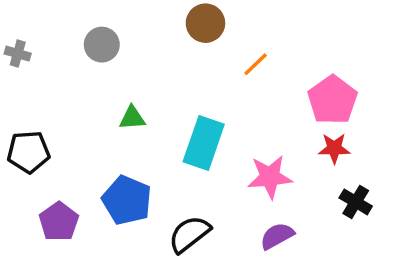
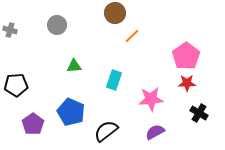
orange line: (256, 64) -> (132, 36), moved
cyan rectangle: (204, 143) -> (114, 80), size x0.7

